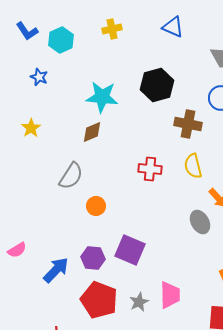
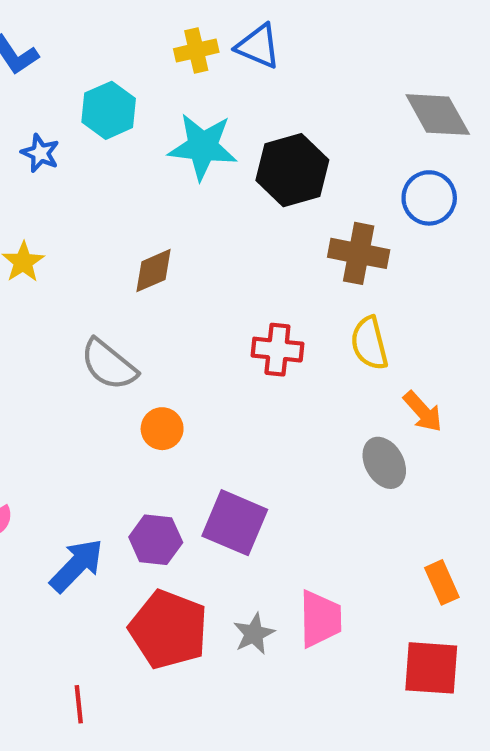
blue triangle: (173, 27) -> (258, 46), moved
cyan hexagon: (61, 40) -> (109, 110), moved
cyan star: (102, 97) -> (203, 147), moved
gray semicircle: (71, 176) -> (109, 365), turned 96

